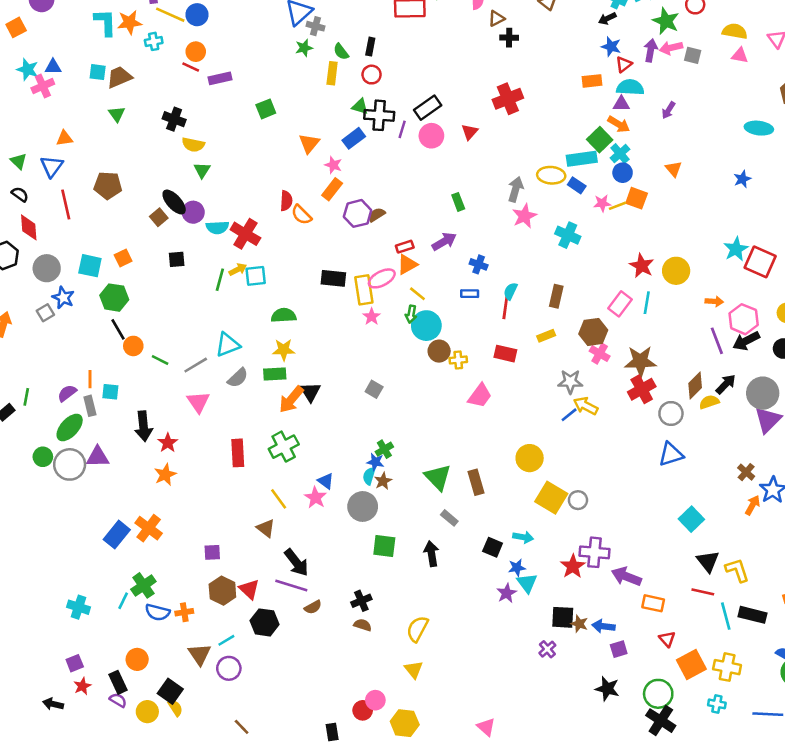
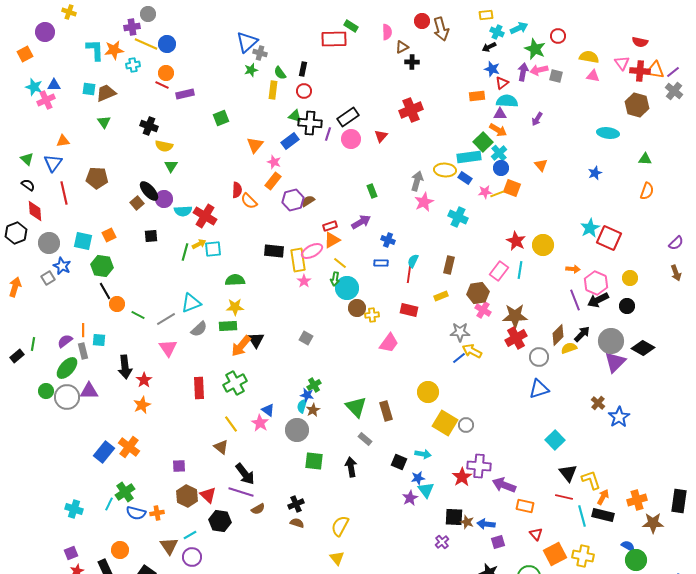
orange arrow: (753, 505) -> (603, 497), moved

